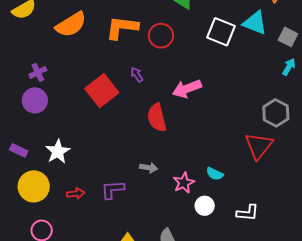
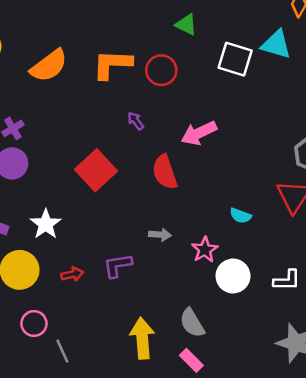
red square: (102, 91) -> (96, 170), moved
cyan semicircle: (215, 174) -> (241, 216), moved
white circle: (205, 206) -> (233, 276), size x1.4

